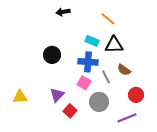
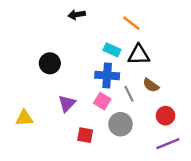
black circle: (52, 55) -> (50, 63), moved
purple triangle: (57, 95) -> (67, 103), moved
red square: (70, 111) -> (85, 135), turned -32
purple line: (127, 118) -> (168, 144), moved

